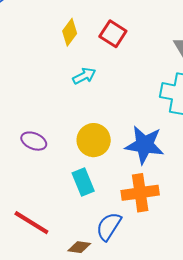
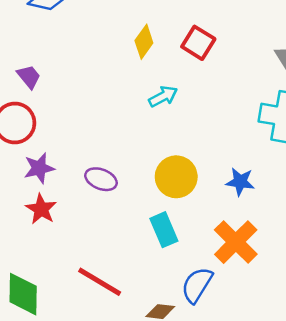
blue star: (144, 145) -> (240, 182), size x0.6
orange cross: (140, 193) -> (236, 242), turned -36

